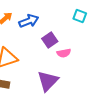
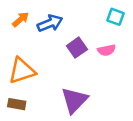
pink semicircle: (64, 53) -> (106, 50), moved

